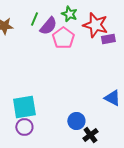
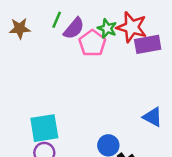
green star: (69, 14) -> (107, 28), moved
purple rectangle: (108, 39) -> (148, 44), size x1.5

